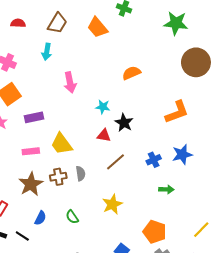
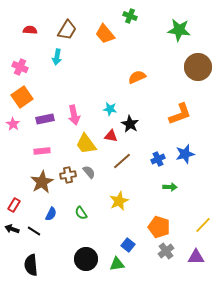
pink arrow: (70, 82) -> (74, 115), moved
yellow trapezoid: (62, 144) -> (86, 144), moved
gray semicircle: (81, 174) -> (89, 172), turned -32

